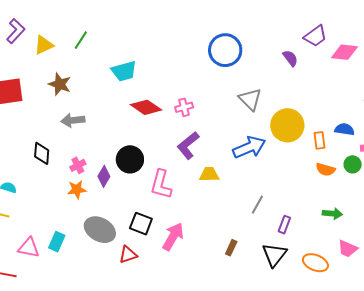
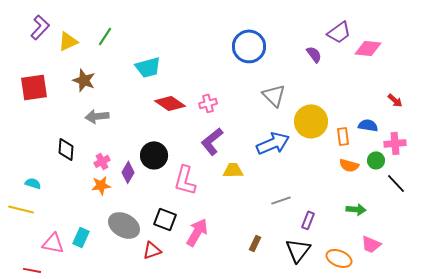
gray line: (257, 205) -> (281, 200), turned 42

